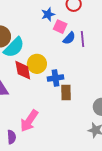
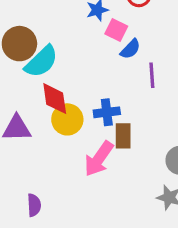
purple line: (82, 39) -> (152, 75), moved
yellow circle: (37, 64) -> (67, 119), moved
pink arrow: (29, 121) -> (99, 159), moved

